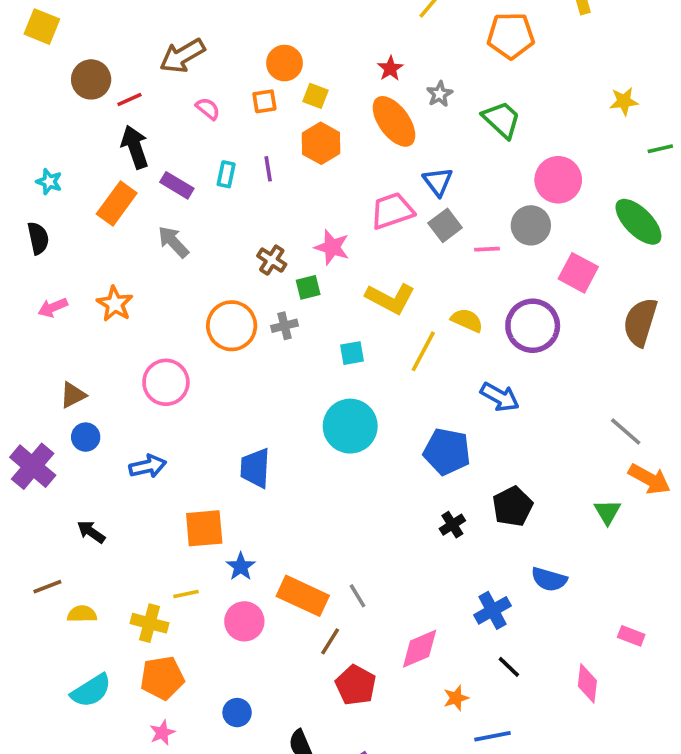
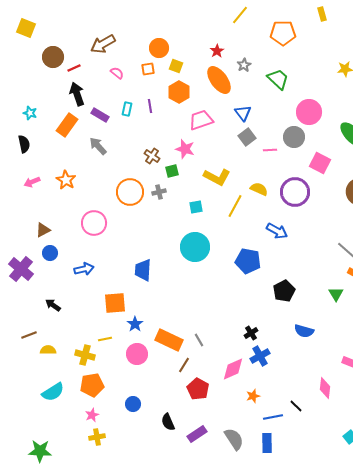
pink trapezoid: (392, 211) -> (201, 120), moved
black cross: (452, 525) -> (251, 333), moved
blue cross: (492, 610) -> (260, 356), moved
black line: (509, 667) -> (296, 406), moved

